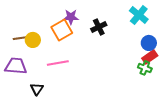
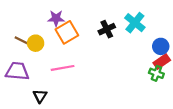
cyan cross: (139, 15) -> (135, 23), moved
purple star: (71, 17) -> (56, 18), moved
brown line: (21, 38) -> (23, 41), turned 35

